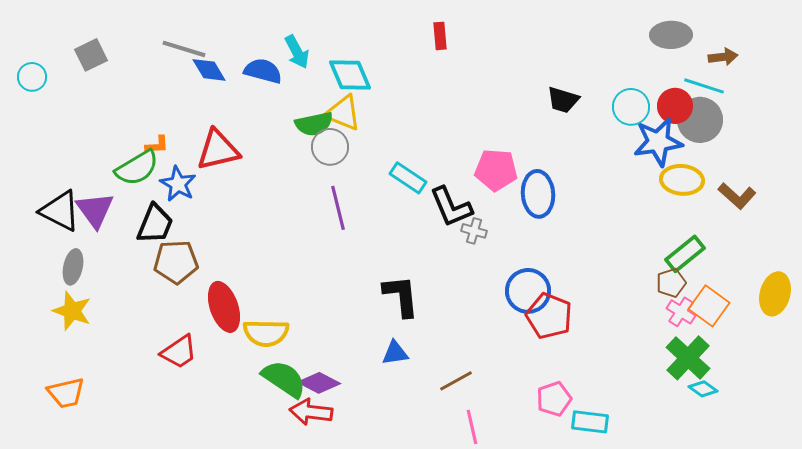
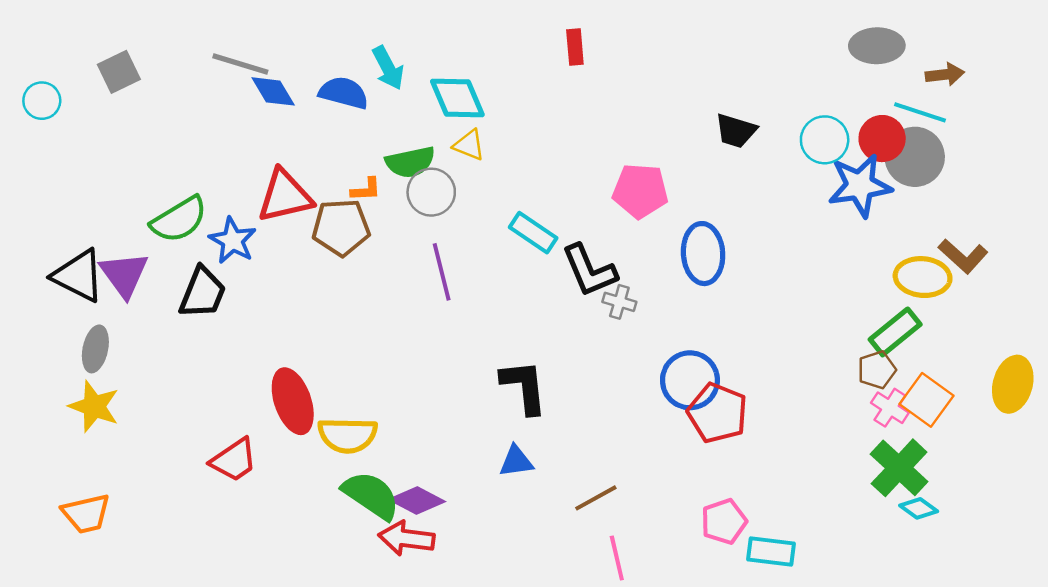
yellow triangle: (343, 113) -> (469, 145), moved, size x0.7
orange L-shape: (157, 145) -> (366, 189), moved
pink pentagon: (496, 170) -> (640, 191), moved
yellow ellipse: (682, 180) -> (923, 277), moved
brown pentagon: (176, 262) -> (341, 227), moved

